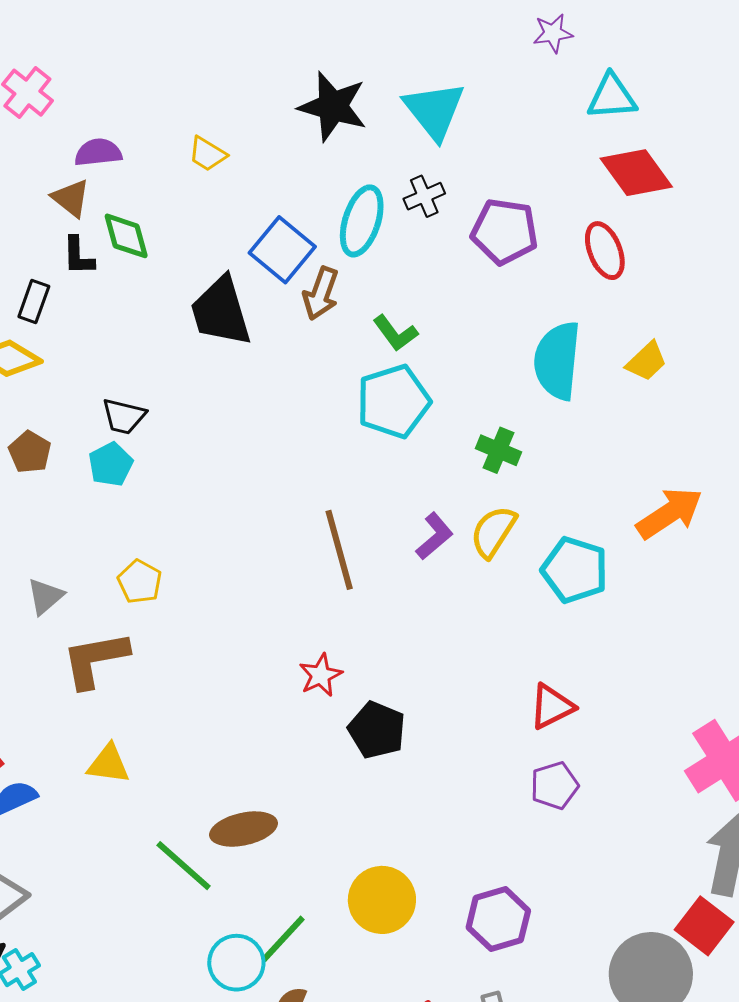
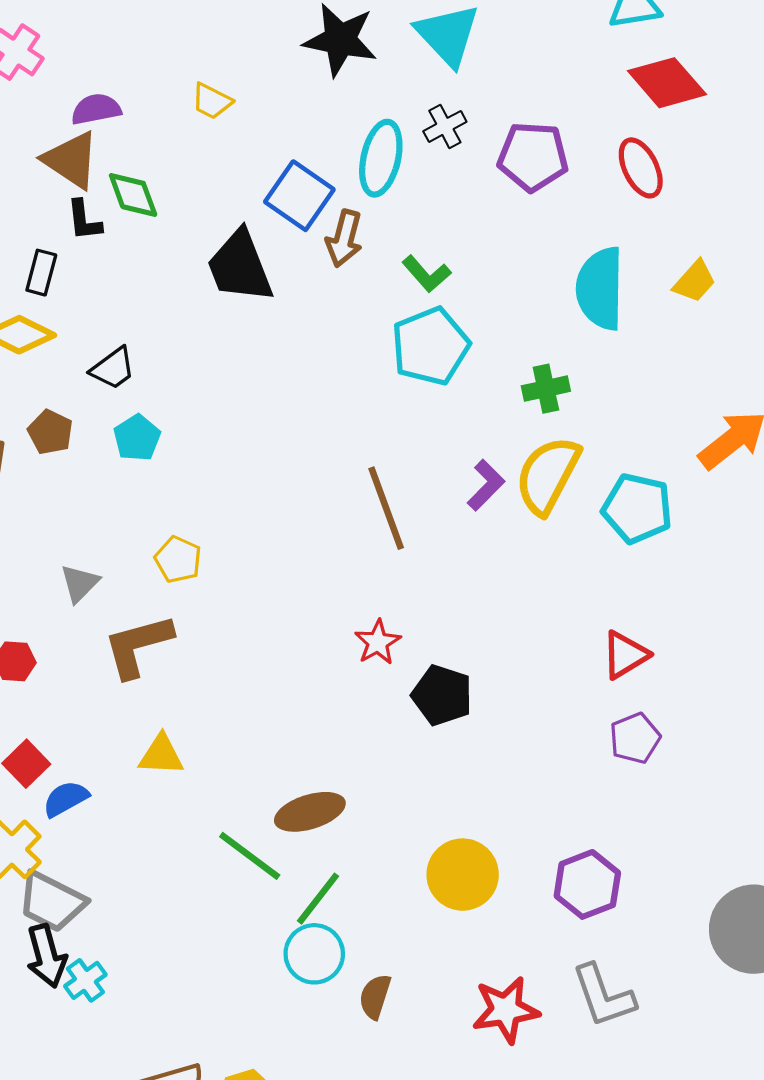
brown triangle: (71, 198) -> (71, 160), size x1.4
black trapezoid: (124, 416) -> (113, 368), moved, turned -45
green cross: (498, 450) -> (546, 389), turned -30
yellow semicircle: (493, 532) -> (548, 475), size x1.4
green line: (283, 939) -> (318, 899), moved

